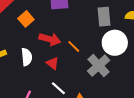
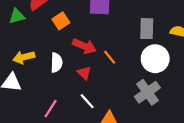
gray cross: (99, 66) -> (147, 92), moved

